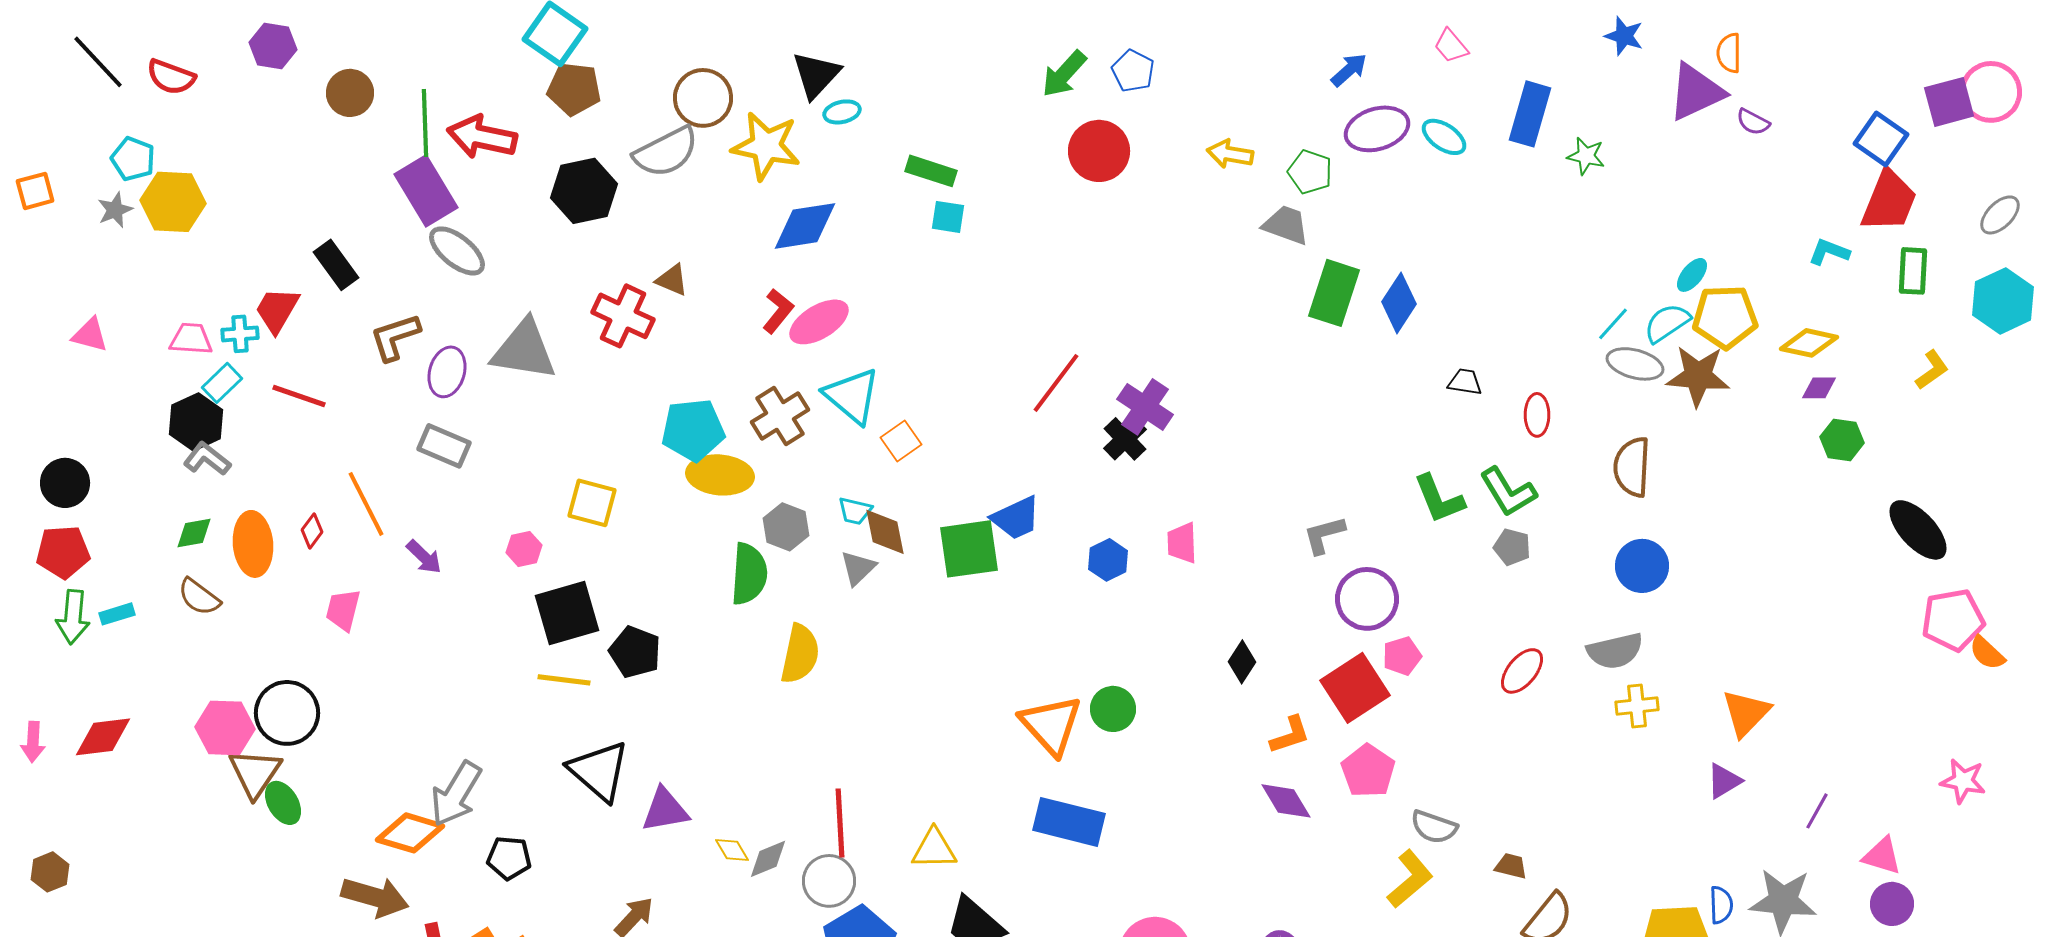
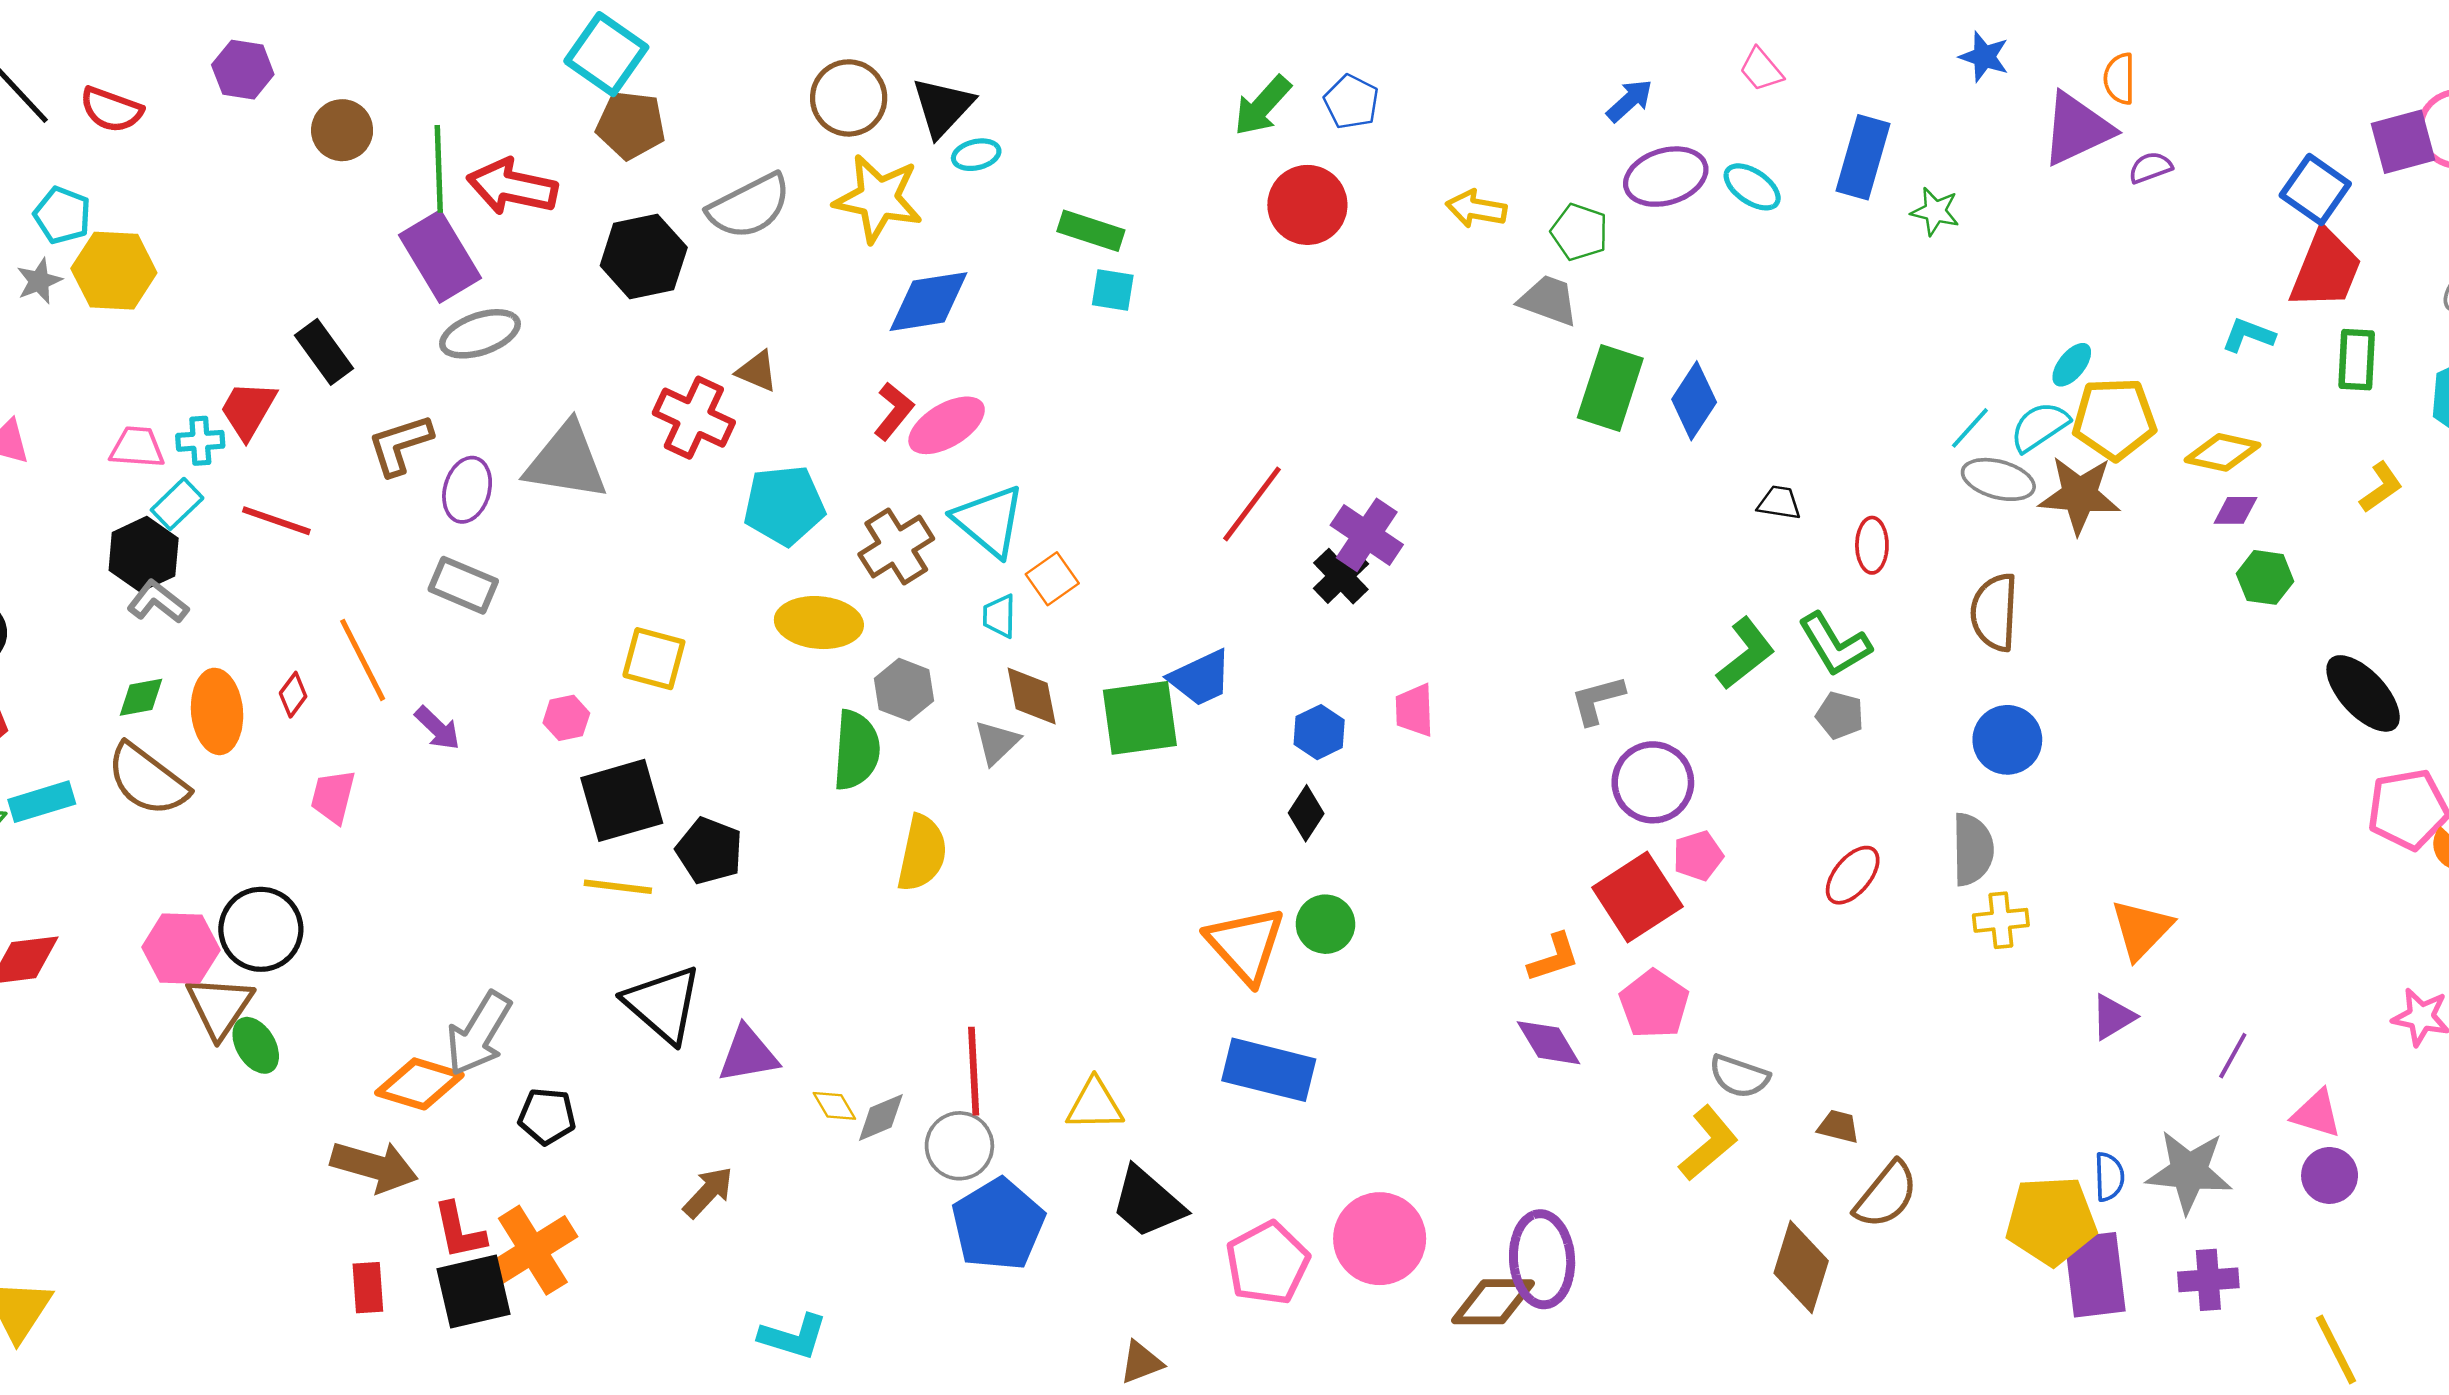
brown circle: (703, 98) -> (849, 98), moved
purple semicircle: (1753, 122) -> (2150, 168), turned 132
gray ellipse: (457, 251) -> (480, 334), turned -58
cyan pentagon: (693, 430) -> (784, 505), moved
green L-shape: (1439, 499) -> (1746, 653), turned -106
cyan trapezoid: (855, 511) -> (999, 616), moved, turned 78
brown semicircle: (199, 597) -> (147, 780), size x1.5
cyan rectangle: (117, 614) -> (42, 802), size x1.4
gray semicircle: (1615, 651) -> (1973, 849), turned -78
black diamond: (1242, 662) -> (1306, 813), moved

